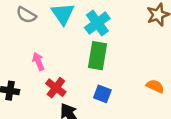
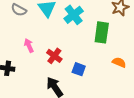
green rectangle: (97, 56) -> (102, 32), moved
red cross: (56, 88) -> (54, 56), moved

